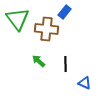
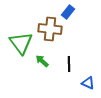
green triangle: (18, 19) -> (21, 43), moved

